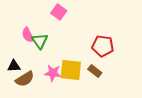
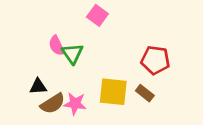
pink star: (53, 73) -> (75, 104), moved

